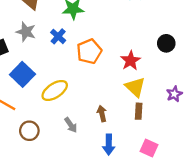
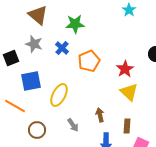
blue square: (22, 74) -> (31, 81), turned 35
yellow ellipse: (55, 90) -> (59, 95), turned -30
brown rectangle: (139, 111) -> (127, 126), moved

